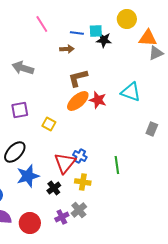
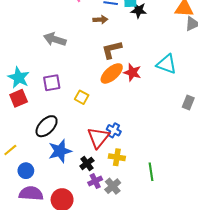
green line: (117, 165) -> (151, 172), moved
purple cross: (62, 217) -> (95, 181), moved

